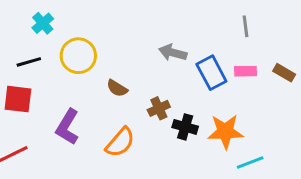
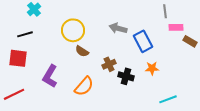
yellow circle: (78, 56) -> (73, 30), moved
pink rectangle: (245, 71) -> (176, 27), moved
orange star: (225, 132) -> (152, 68), moved, size x0.6

